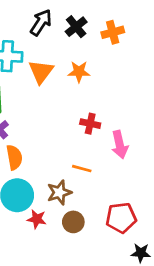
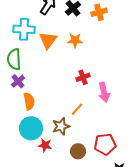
red cross: (90, 124) -> (83, 77), turned -32
orange line: (82, 169) -> (77, 109), turned -64
brown circle: (73, 222) -> (78, 151), moved

